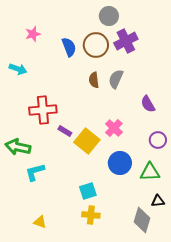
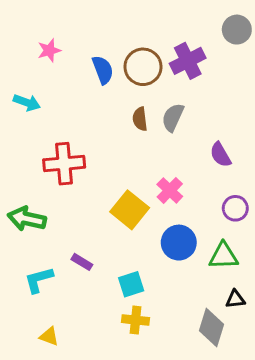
gray circle: (109, 16) -> (237, 30), moved
purple rectangle: (65, 131) -> (82, 262), moved
cyan L-shape: (35, 172) -> (39, 280), moved
yellow triangle: (40, 222) -> (49, 336), moved

